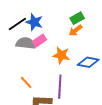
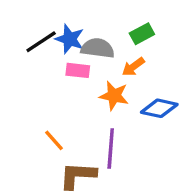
orange arrow: (76, 30) -> (133, 67), moved
pink rectangle: (39, 41) -> (78, 70), turned 40
gray semicircle: (26, 43) -> (98, 48), moved

